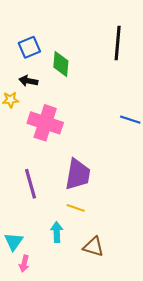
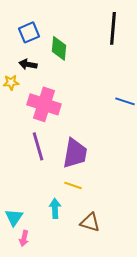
purple line: (30, 184) -> (38, 146), moved

